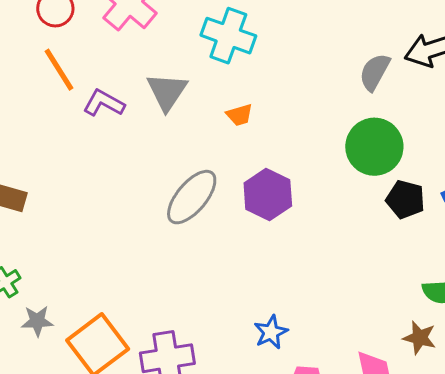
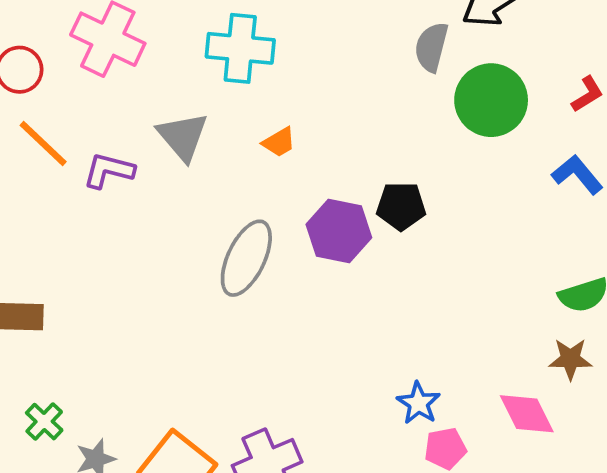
green circle: (374, 147) -> (491, 100), moved
black pentagon: (405, 199) -> (401, 206), moved
blue star: (271, 332) -> (418, 403), moved

